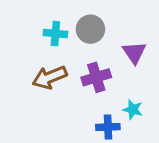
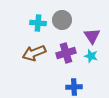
cyan star: (133, 109) -> (91, 56), moved

